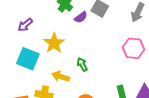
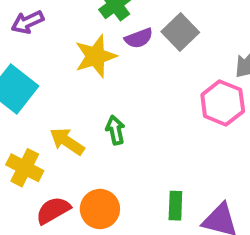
yellow star: (54, 43) -> (96, 56), moved
pink hexagon: (133, 48) -> (223, 103), moved

